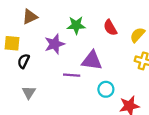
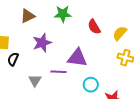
brown triangle: (30, 17) -> (28, 16), moved
green star: (76, 25) -> (63, 14), moved
gray triangle: (29, 92) -> (35, 80), moved

